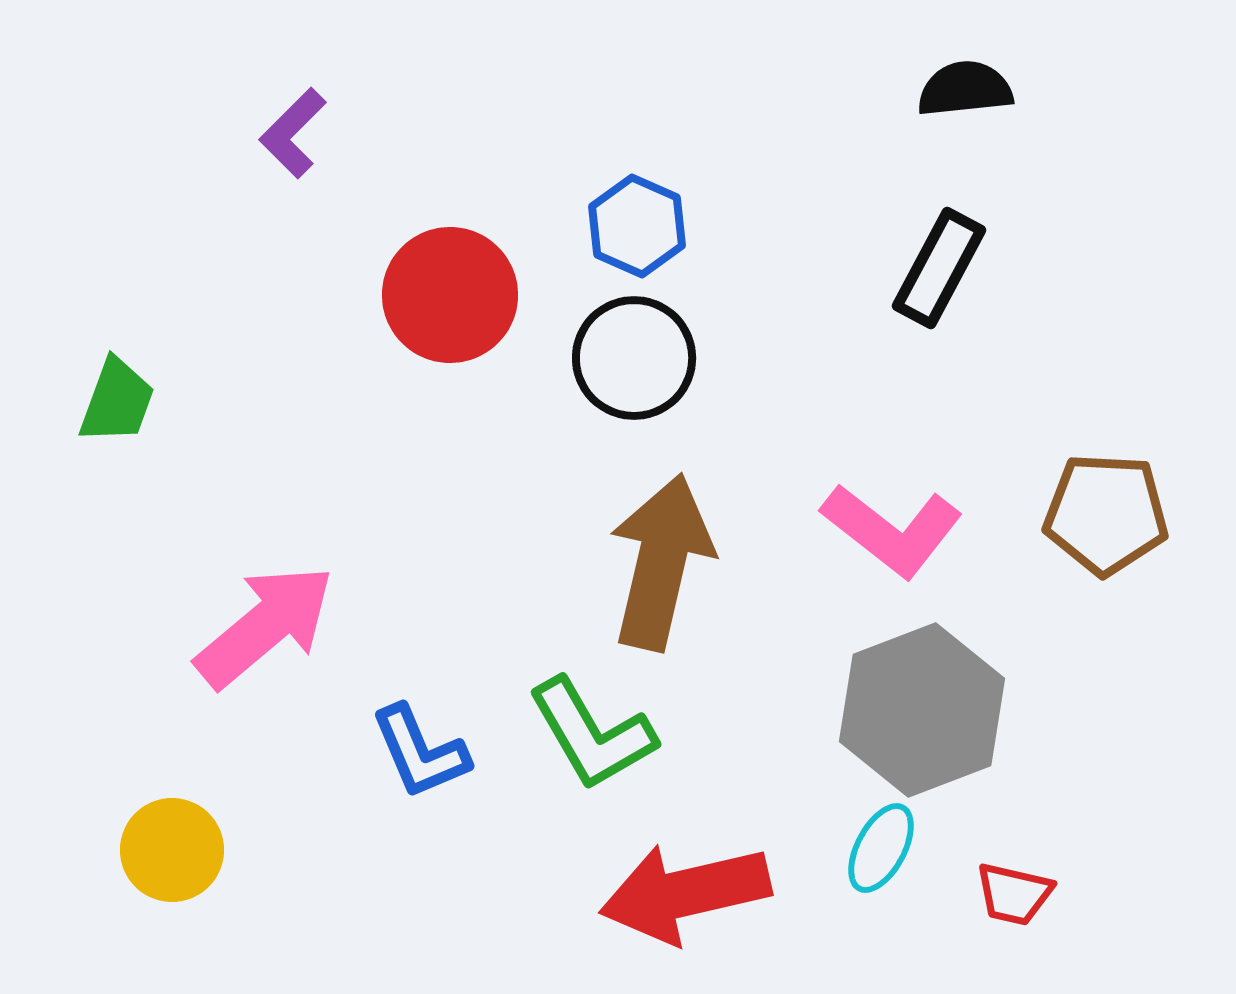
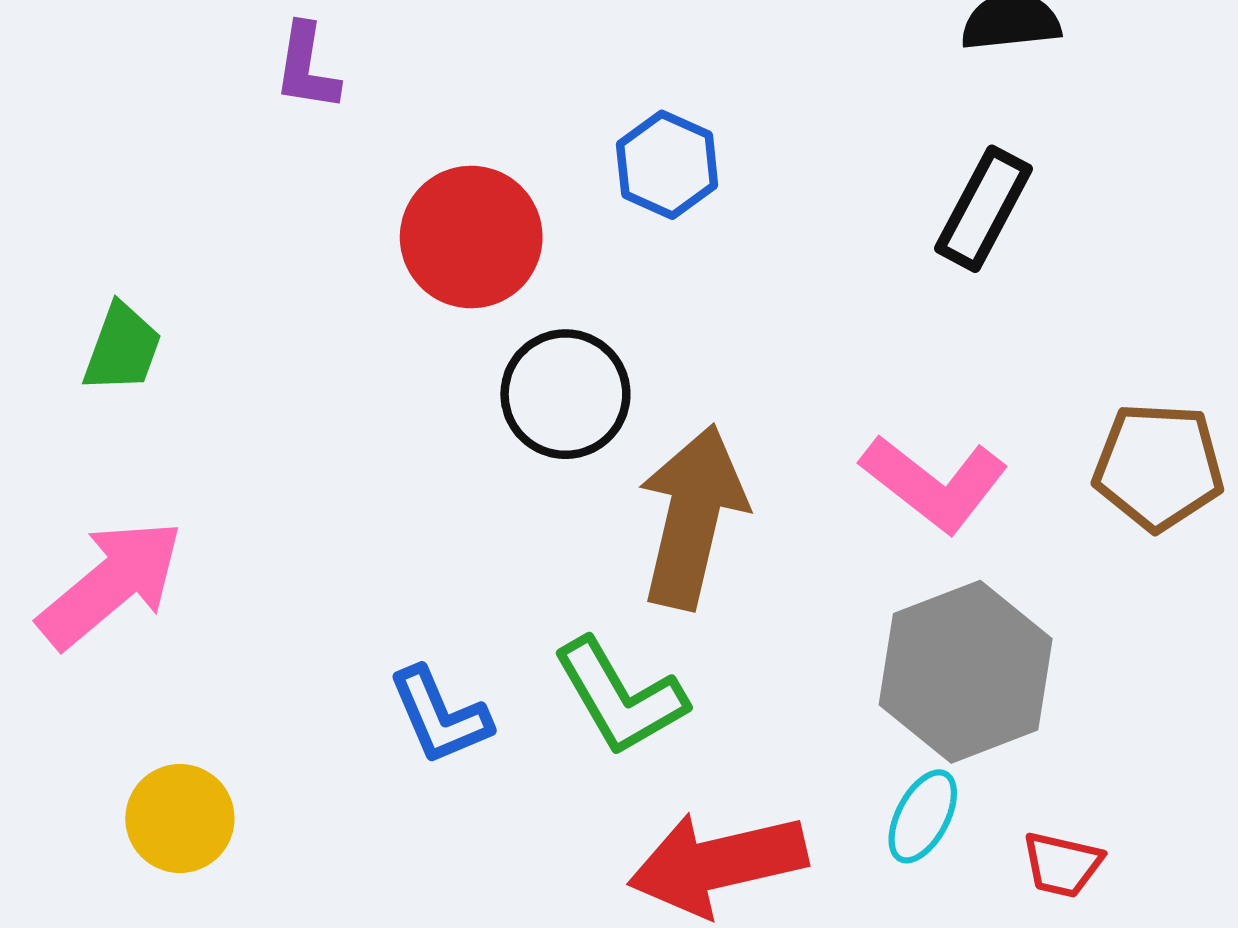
purple L-shape: (293, 133) -> (307, 67), turned -36
black circle: (634, 358) -> (565, 394), moved
pink arrow: (265, 626) -> (111, 584), moved

